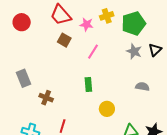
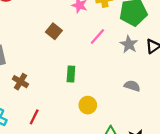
brown square: (64, 40) -> (54, 31), moved
pink line: (93, 52) -> (97, 37), moved

